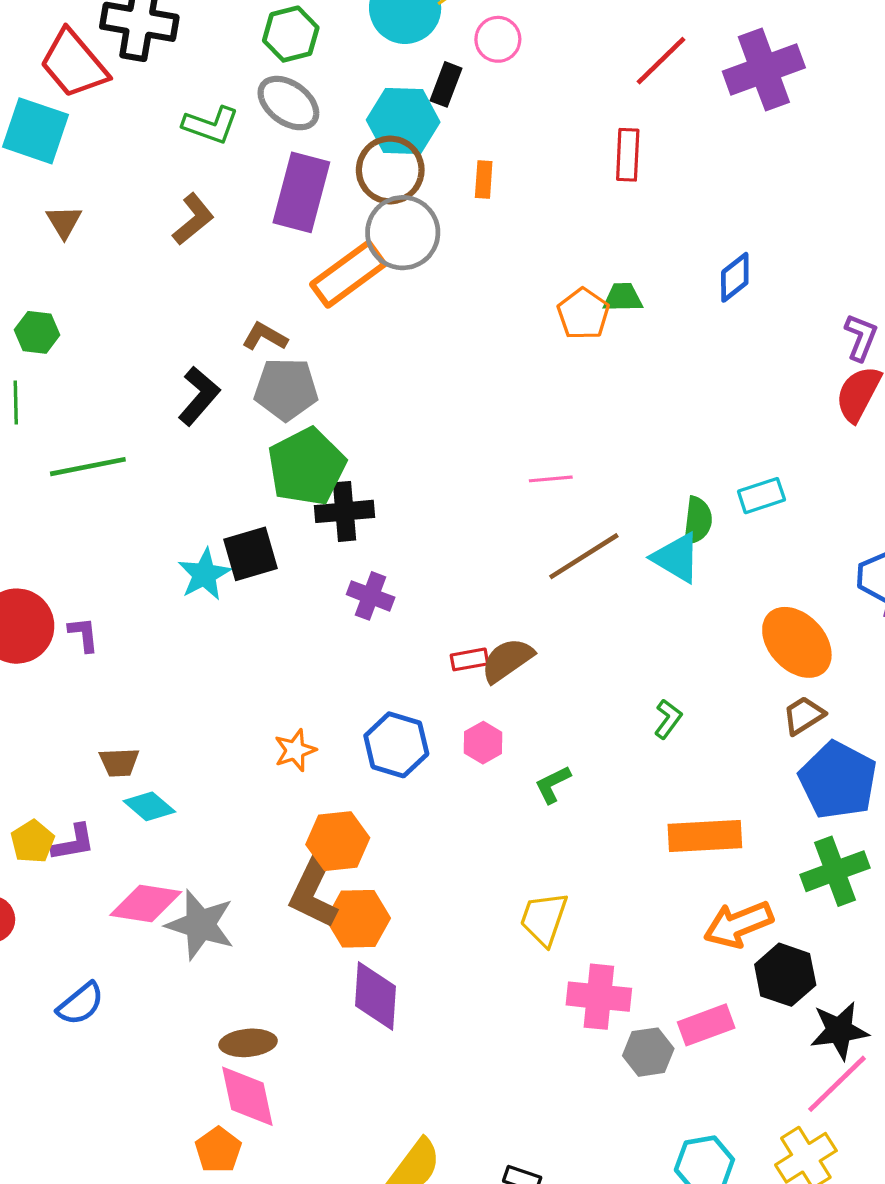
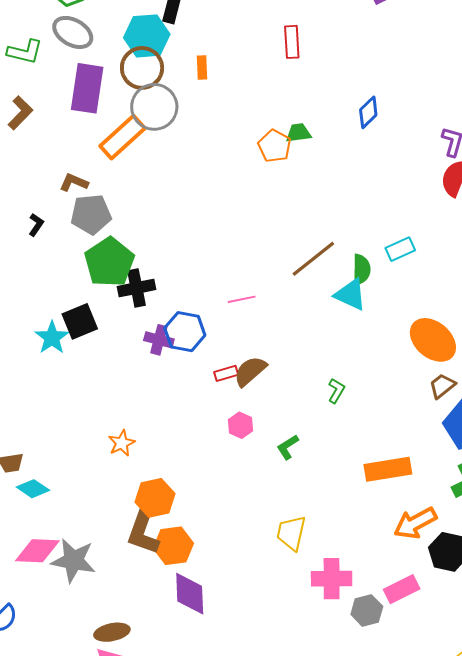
black L-shape: (199, 396) -> (36, 225), size x0.6
pink line: (551, 479) -> (242, 299), moved
brown line: (584, 556) -> (313, 259), moved
green L-shape: (668, 719) -> (336, 391), moved
blue hexagon: (396, 745) -> (185, 332), moved

